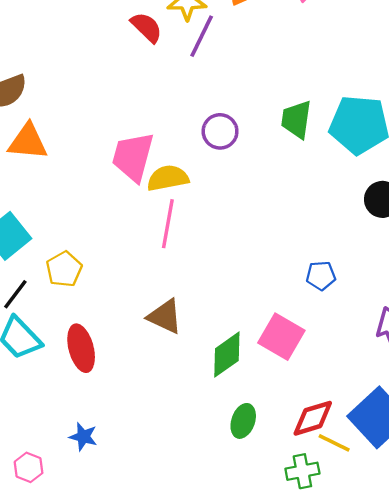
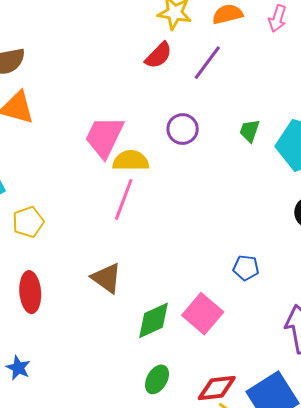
red semicircle: (146, 27) -> (158, 55), moved, turned 80
purple line: (202, 36) -> (207, 63), moved
green trapezoid: (296, 119) -> (250, 131), size x0.7

